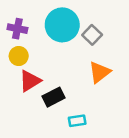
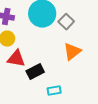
red triangle: (30, 81) -> (16, 59), turned 42

